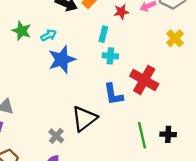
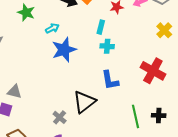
green star: (22, 31) -> (26, 13), moved
red cross: (144, 80) -> (153, 71), moved

